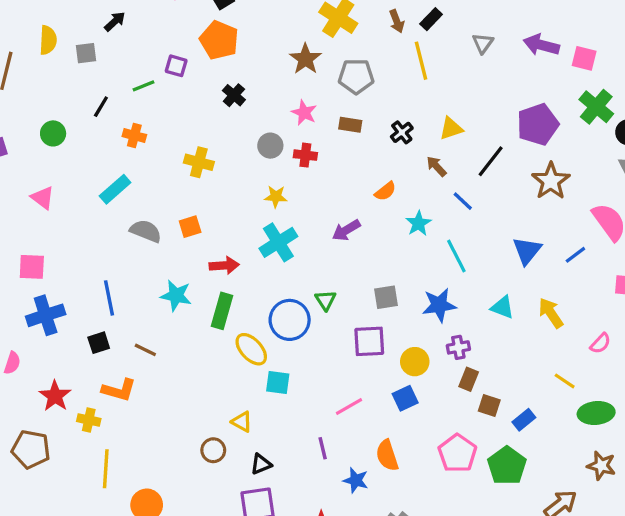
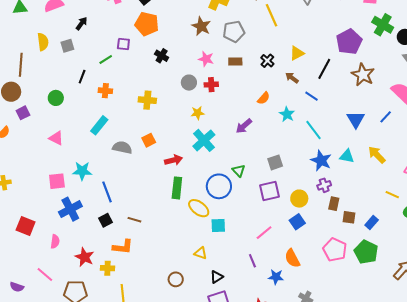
cyan star: (176, 296) -> (82, 171), moved
blue star: (439, 305) -> (321, 161), moved, turned -30
brown circle: (213, 450) -> (176, 279), moved

